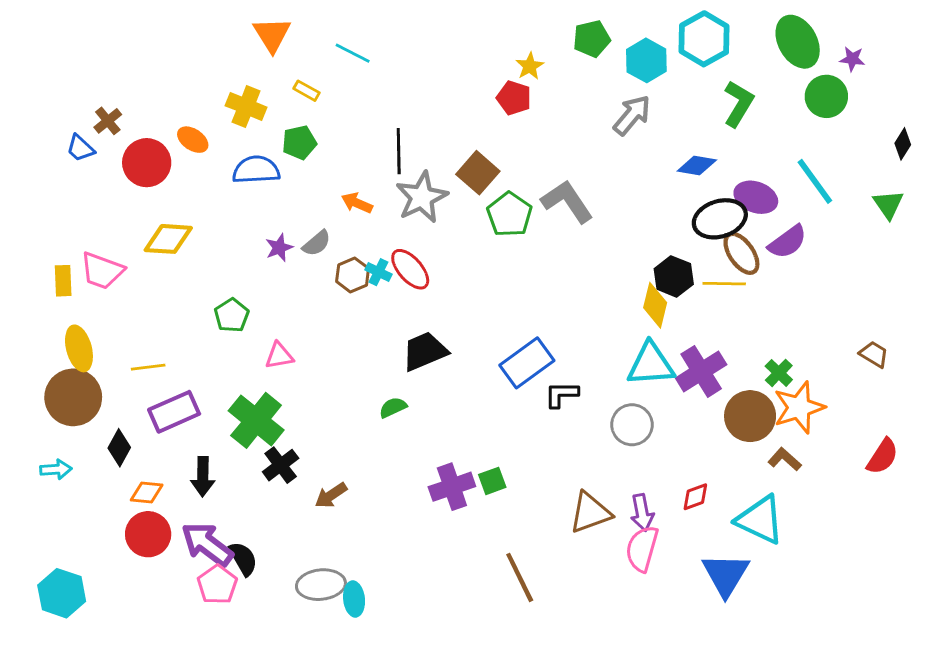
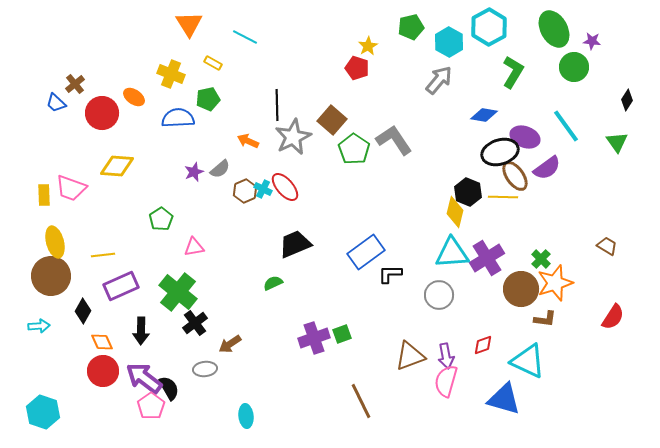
brown L-shape: (785, 459) -> (545, 319), turned 145
orange diamond: (147, 492) -> (102, 342), turned 60
blue triangle: (726, 575) -> (504, 399), turned -45
gray ellipse: (321, 585) -> (205, 369), moved, size x0.7

